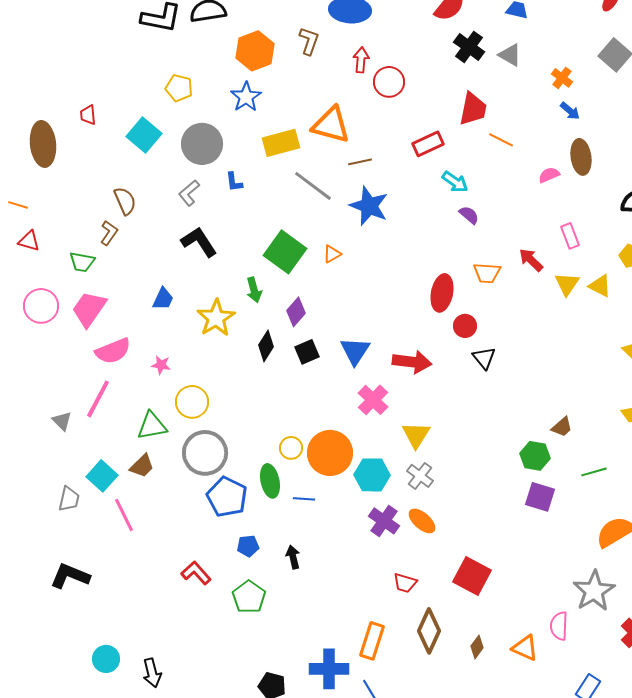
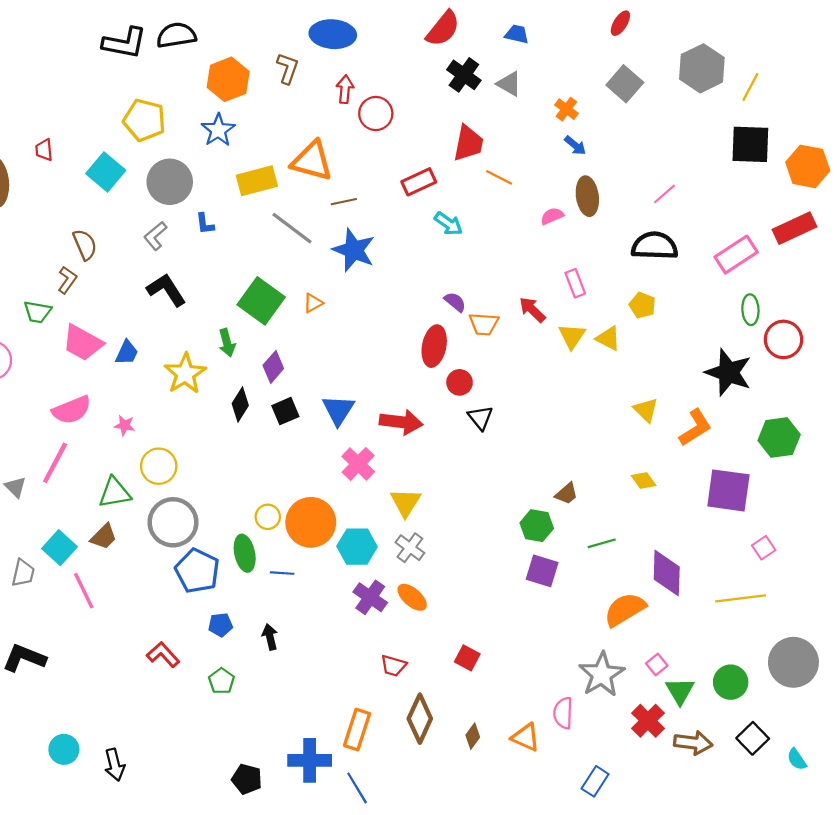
yellow pentagon: (179, 88) -> (144, 120), size x1.4
purple semicircle: (469, 215) -> (455, 302), moved
pink trapezoid: (89, 309) -> (83, 343), moved, turned -96
red square: (472, 576) -> (467, 658), size x0.6
green pentagon: (249, 597) -> (221, 681), size x0.7

